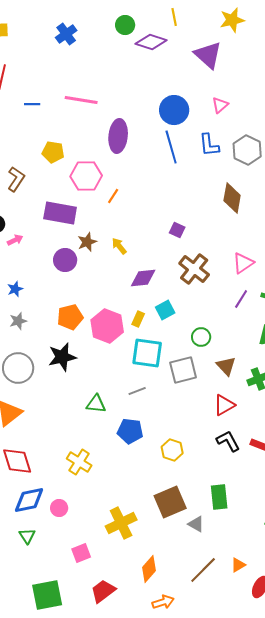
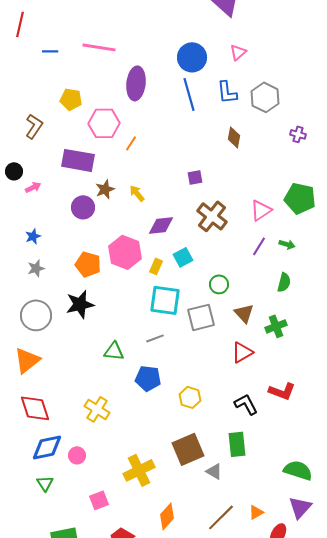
brown diamond: (232, 198) -> (234, 137), moved, size x0.7
purple square: (177, 230) -> (195, 177), turned -35
orange pentagon: (70, 317) -> (88, 264), turned 30
pink hexagon: (107, 326) -> (125, 252), moved
black L-shape: (228, 441) -> (246, 404), moved

